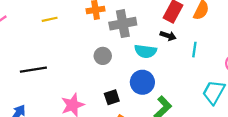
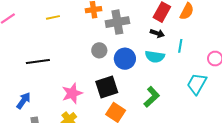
cyan semicircle: (146, 51) -> (155, 57), moved
blue circle: (142, 82) -> (125, 59), moved
black square: (112, 97) -> (107, 87), size x1.6

